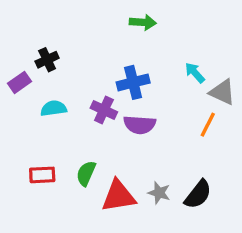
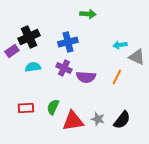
black cross: (47, 60) -> (29, 37), size x1.5
cyan arrow: (195, 73) -> (120, 45), turned -56
blue cross: (133, 82) -> (68, 42), moved
orange line: (208, 125) -> (117, 77), moved

